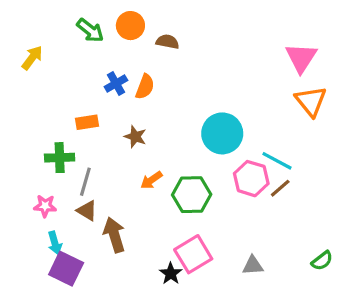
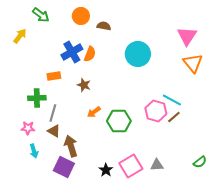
green arrow: (90, 30) -> (41, 15), moved
blue cross: (116, 84) -> (72, 52), size x1.5
cyan circle: (222, 133) -> (138, 54), moved
pink square: (193, 254) -> (131, 166), moved
purple square: (66, 269) -> (64, 167), moved

